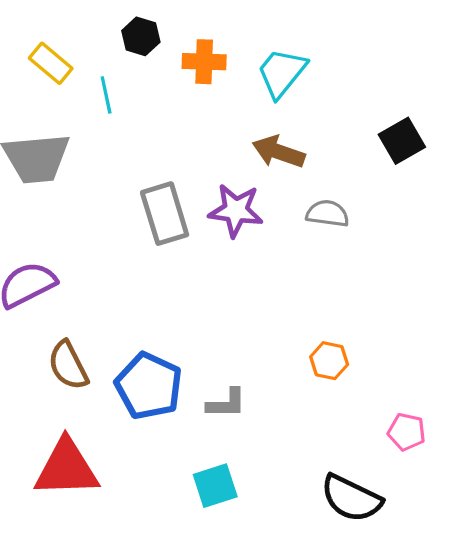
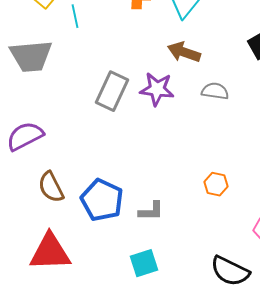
gray rectangle: (165, 214) -> (112, 91), turned 42

